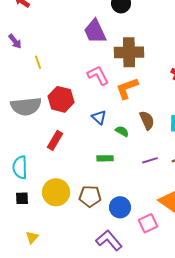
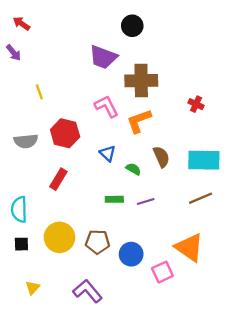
purple trapezoid: (95, 31) -> (103, 57), turned -44
purple arrow: (15, 41) -> (14, 53), moved
gray semicircle: (26, 106) -> (26, 141), size x0.7
purple line: (150, 160) -> (146, 202), moved
purple L-shape: (109, 240) -> (87, 291), moved

